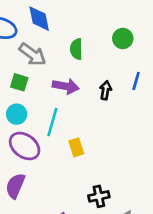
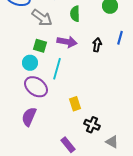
green square: (19, 82) -> (40, 46), moved
yellow rectangle: (76, 147) -> (75, 104), moved
black cross: (99, 196) -> (92, 125), turned 35

